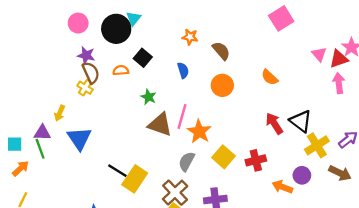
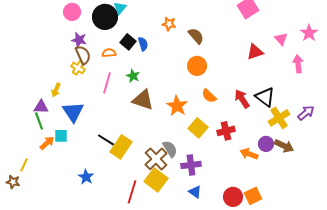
red triangle: (339, 59) -> (255, 52), moved
blue semicircle: (183, 70) -> (143, 44), moved
orange semicircle: (270, 77) -> (209, 96), moved
pink line: (182, 116) -> (107, 83), moved
cyan square: (15, 144) -> (61, 136), moved
gray semicircle: (187, 161) -> (170, 149), moved, turned 120
orange arrow: (20, 168) -> (47, 143), moved
brown arrow: (340, 173) -> (284, 146), moved

